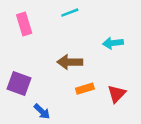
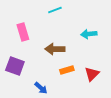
pink rectangle: (24, 24) -> (23, 32), moved
blue arrow: (42, 111) -> (41, 88), moved

